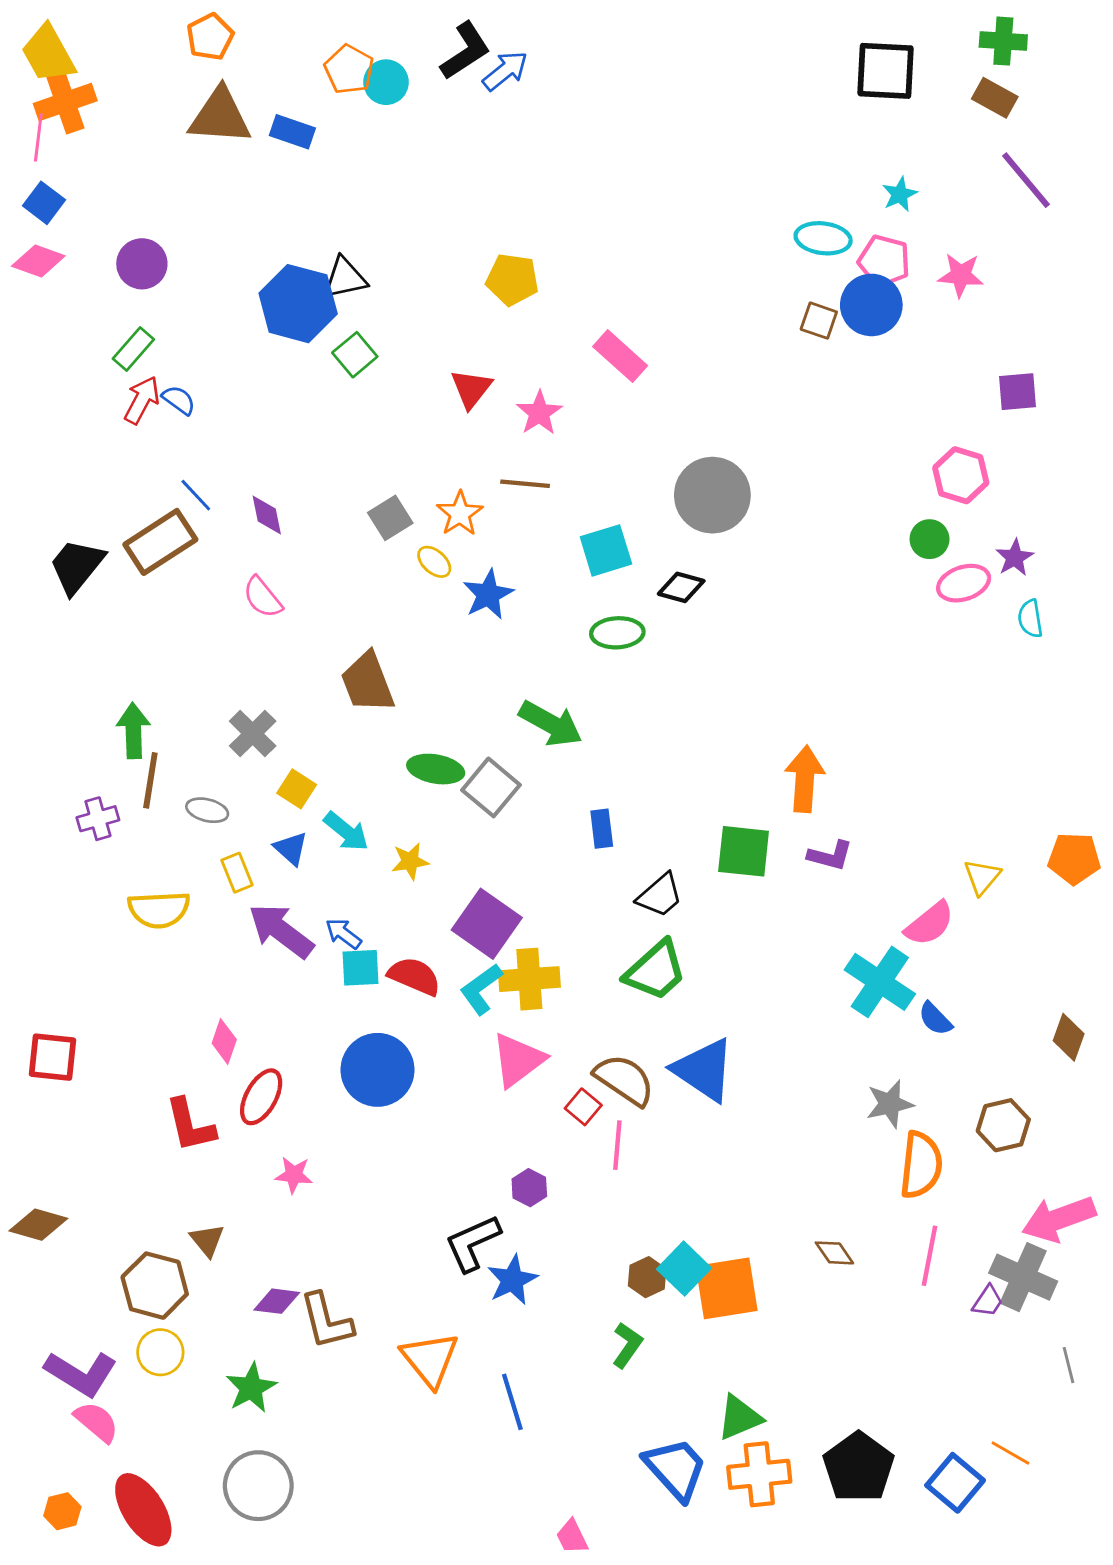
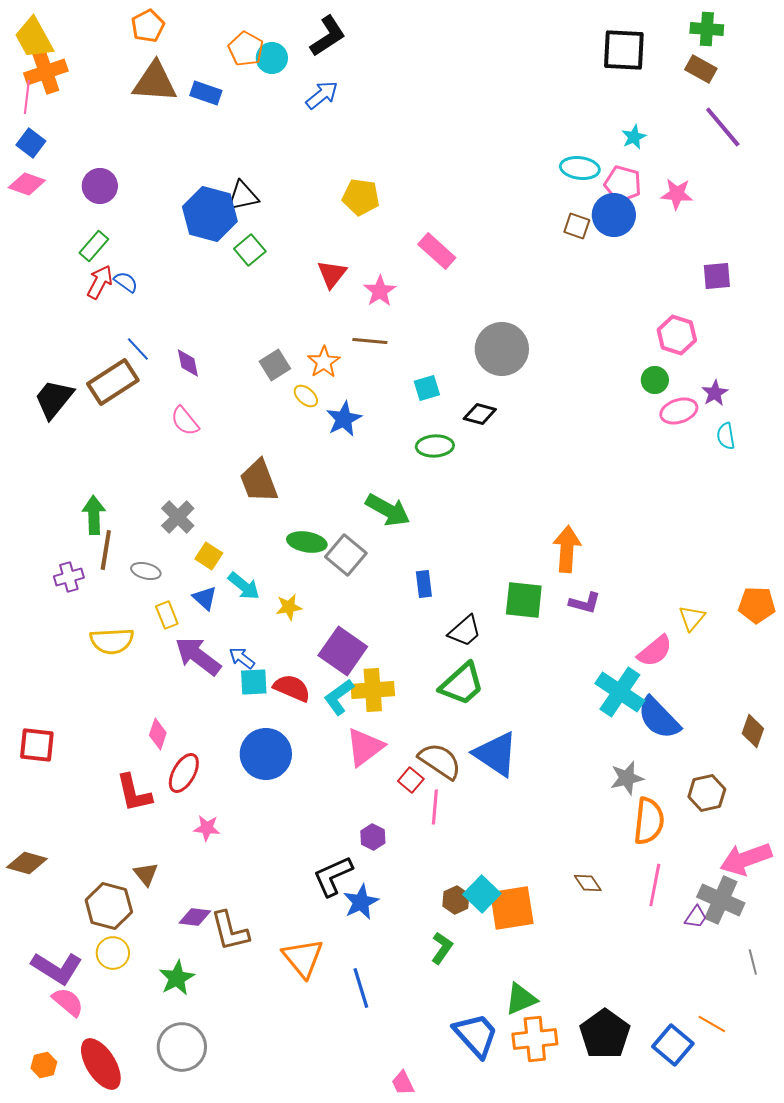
blue arrow: (505, 71) -> (322, 95), moved
cyan square: (606, 550) -> (427, 388), size x0.7
blue semicircle: (935, 1019) -> (659, 718), size x1.8

